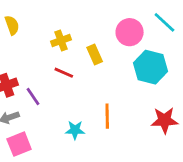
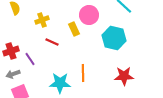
pink circle: (130, 32) -> (89, 15), moved
yellow cross: (61, 41) -> (42, 20), moved
cyan star: (75, 130) -> (60, 83), size x1.5

